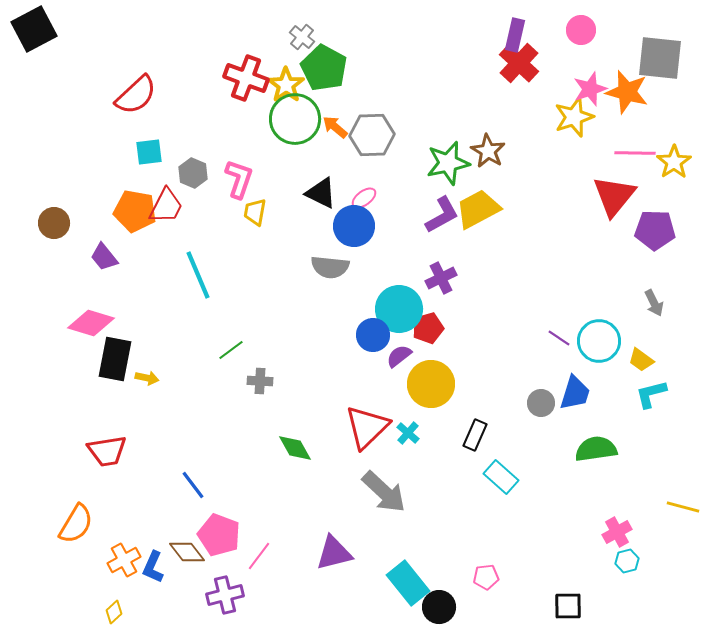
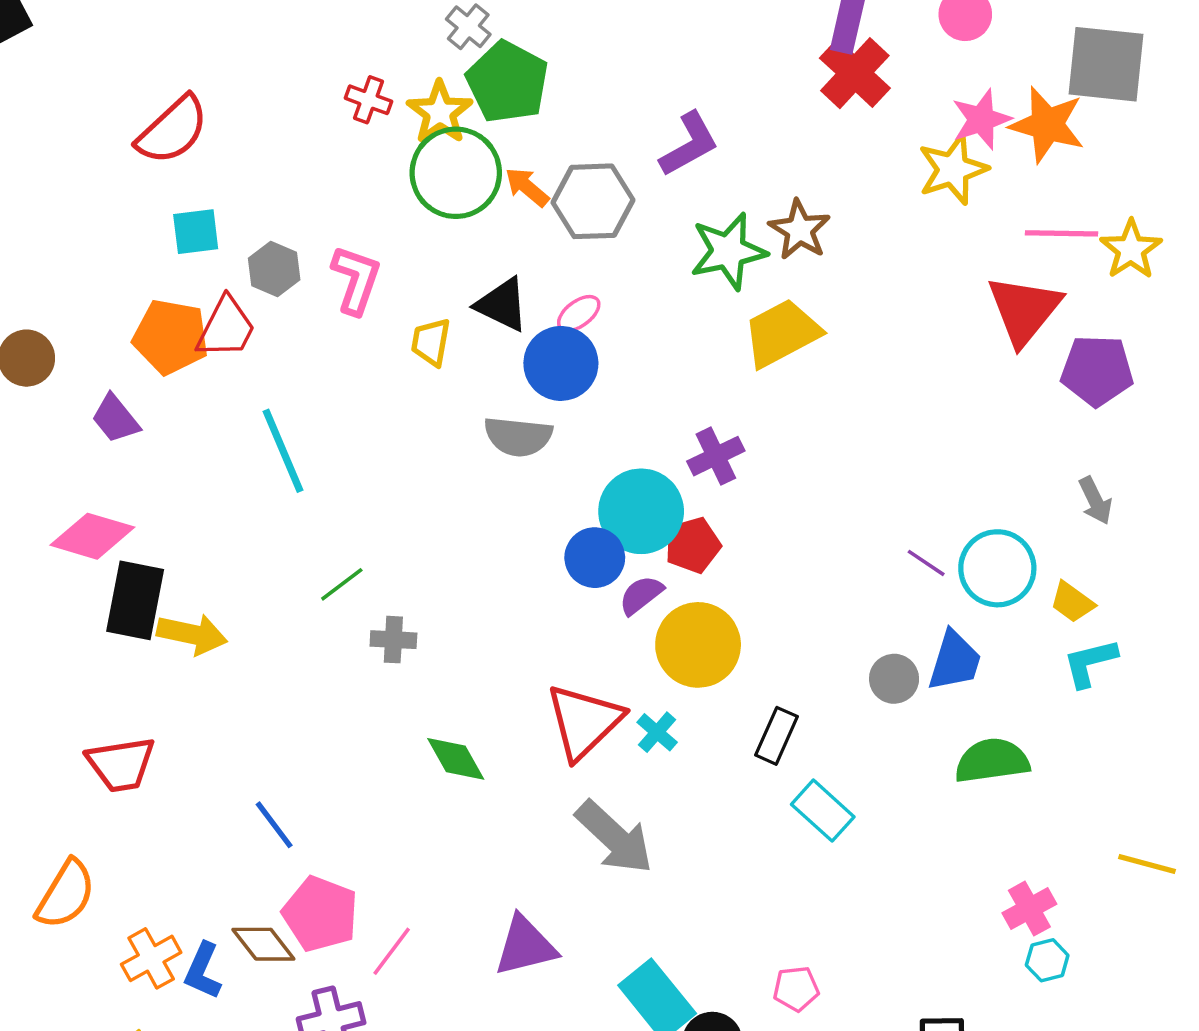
red cross: (246, 78) -> (369, 100), size x0.6
yellow trapezoid: (255, 212) -> (431, 342), moved
purple L-shape: (442, 215) -> (689, 144), moved
yellow arrow: (147, 378) -> (192, 634), size x1.6

